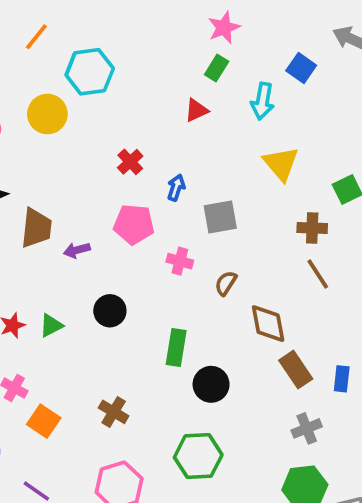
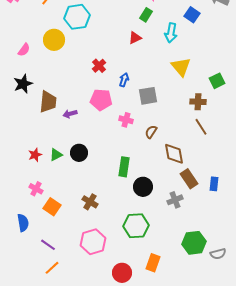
black circle: (110, 311) -> (79, 153), moved
gray cross: (307, 428) -> (175, 200), moved

